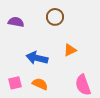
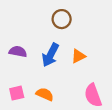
purple semicircle: (16, 22) -> (18, 52), moved
blue arrow: (37, 58) -> (50, 55), moved, turned -75

